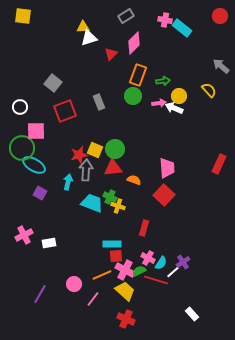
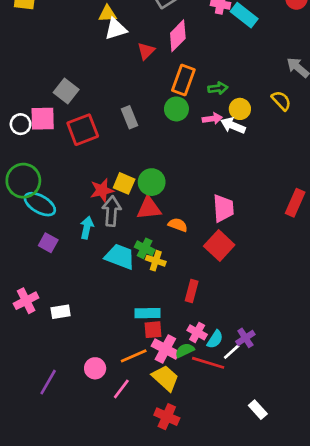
pink square: (36, 131) -> (43, 119), moved

